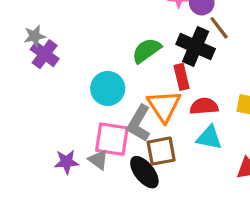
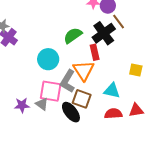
black cross: (196, 46) -> (104, 33), turned 30
red semicircle: (204, 106) -> (113, 114), moved
brown square: (161, 151) -> (82, 99), turned 30

